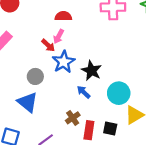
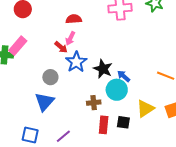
blue arrow: (84, 92) -> (124, 76), moved
cyan circle: (119, 93) -> (117, 90), moved
blue triangle: (28, 102) -> (44, 102), turned 35
brown cross: (73, 118) -> (94, 103), moved, turned 32

